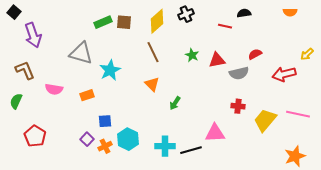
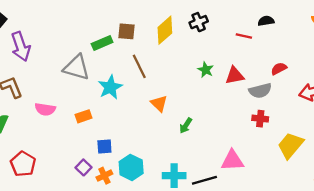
green rectangle: (103, 22) -> (102, 43), moved
brown line: (153, 52) -> (139, 66), moved
red cross: (238, 106) -> (260, 119), moved

